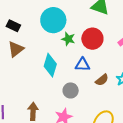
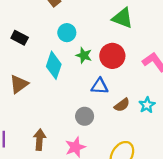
cyan circle: (53, 20) -> (67, 33), size x0.6
brown triangle: (16, 49) -> (19, 84), moved
cyan diamond: (50, 65) -> (54, 65), moved

